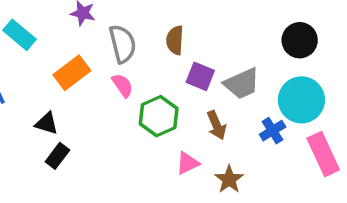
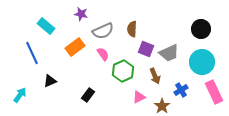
gray semicircle: (123, 44) -> (103, 31), turned 80
black triangle: (47, 123) -> (50, 81), moved, turned -40
blue cross: (273, 131) -> (181, 90), moved
black rectangle: (57, 156) -> (88, 95), moved

